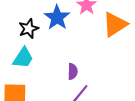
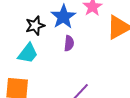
purple semicircle: (73, 71) -> (69, 43), moved

